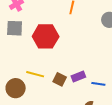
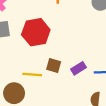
brown square: (60, 79) -> (54, 66), moved

